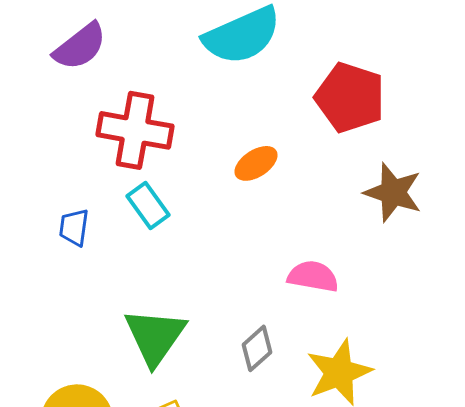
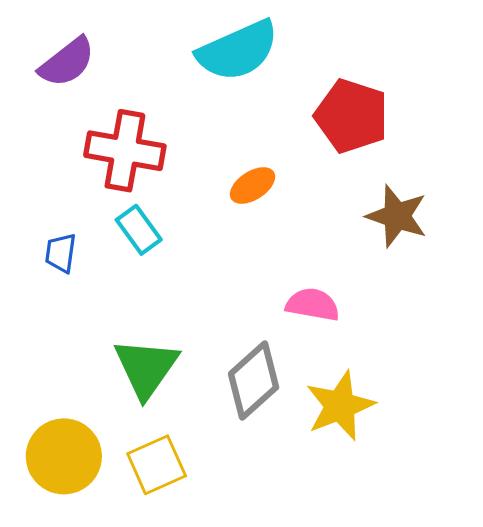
gray diamond: (257, 348) -> (254, 380), size x1.6

